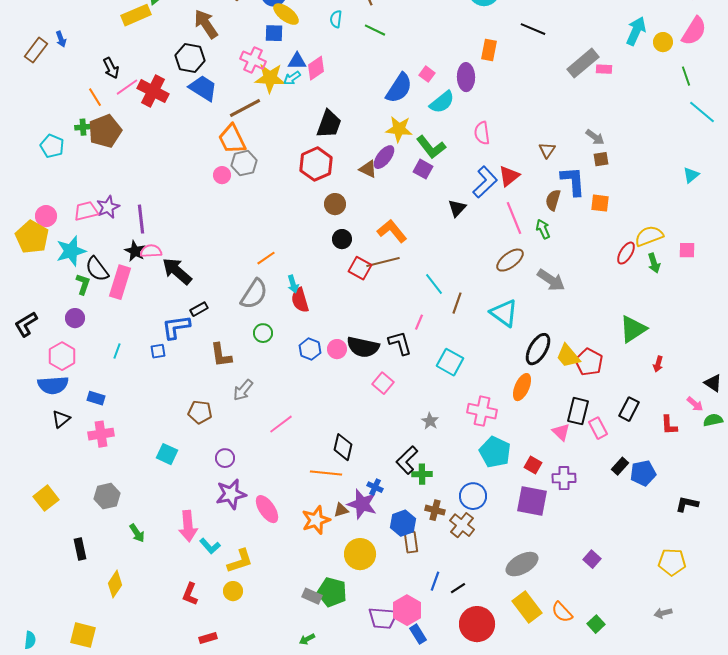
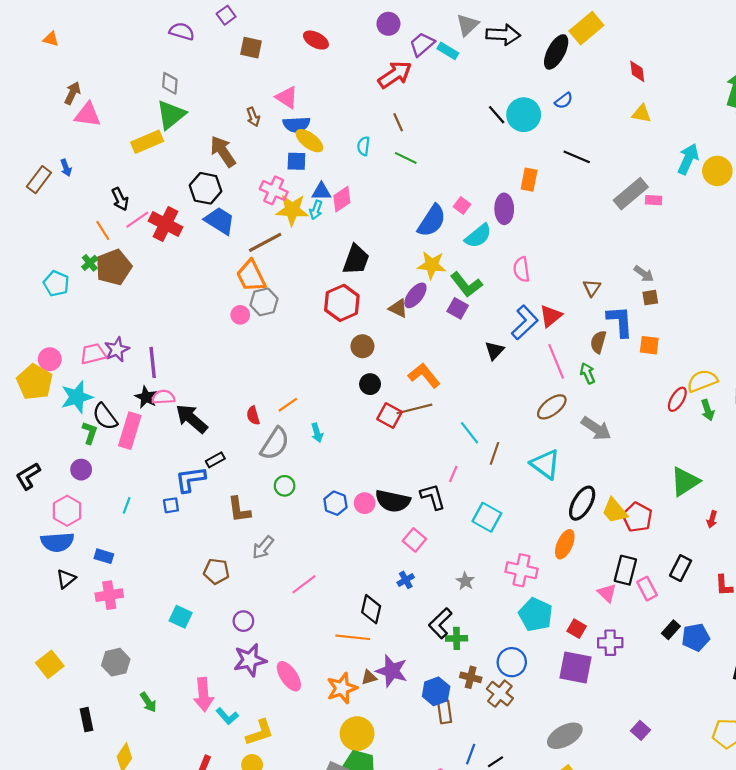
yellow circle: (663, 42) -> (717, 171), size x1.4
cyan arrow: (292, 78) -> (316, 210), turned -36
green cross: (83, 127) -> (90, 263), turned -35
red semicircle: (300, 300) -> (253, 415), moved, size x0.7
blue cross: (375, 487) -> (406, 580), moved, turned 35
yellow circle: (360, 554) -> (357, 734), moved

